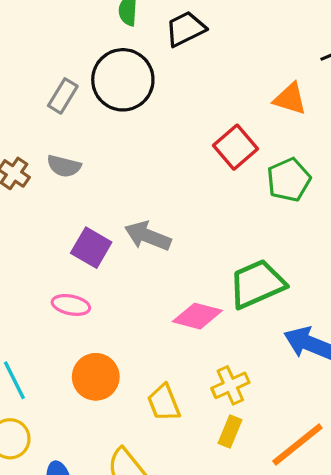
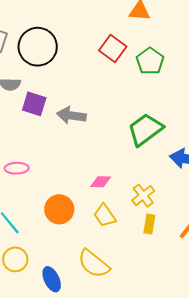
black circle: (123, 80) -> (38, 47), moved
purple square: (91, 248) -> (34, 104), moved
pink ellipse: (71, 305) -> (17, 168), moved
pink diamond: (197, 316) -> (101, 182), moved, size x0.7

